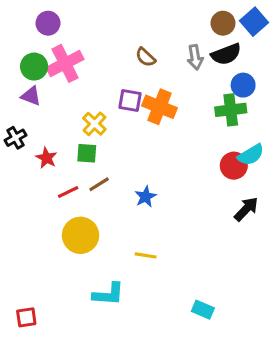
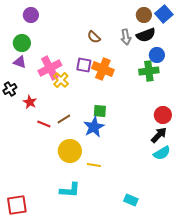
pink cross: (65, 63) -> (50, 68), moved
green square: (87, 153) -> (100, 111), moved
cyan semicircle: (251, 155) -> (162, 153), moved
red circle: (234, 166) -> (163, 115), moved
red line: (68, 192) -> (44, 124), turned 48
blue star: (146, 197) -> (94, 127), size x1.5
yellow circle: (81, 235) -> (70, 151), moved
red square: (26, 317) -> (17, 205), size x1.5

